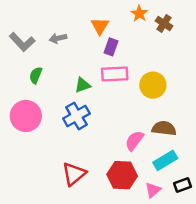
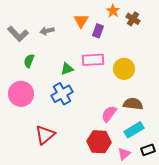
purple rectangle: (111, 47) -> (98, 31), moved
red triangle: (74, 174) -> (45, 135), moved

